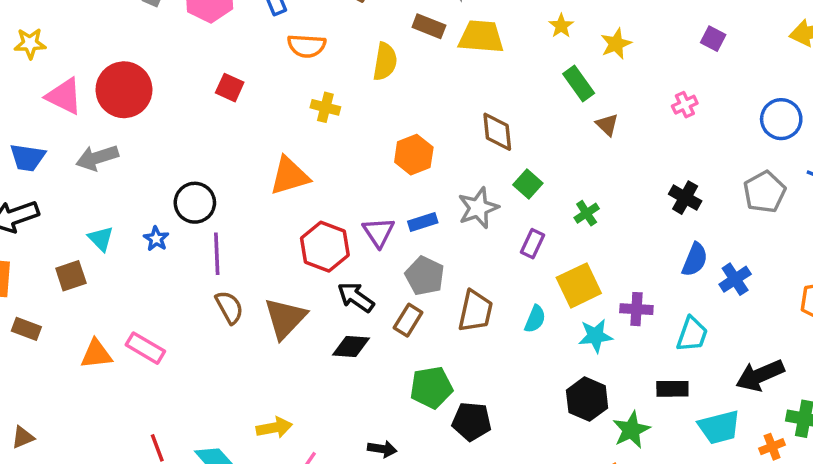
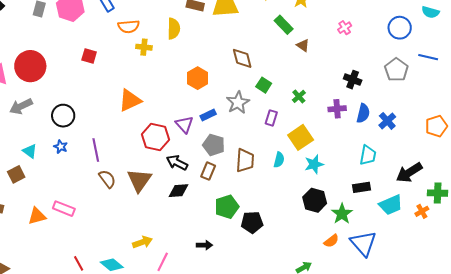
yellow cross: (325, 107) -> (144, 47), moved
black circle: (195, 203) -> (63, 116), moved
purple cross: (636, 309) -> (337, 109), moved

